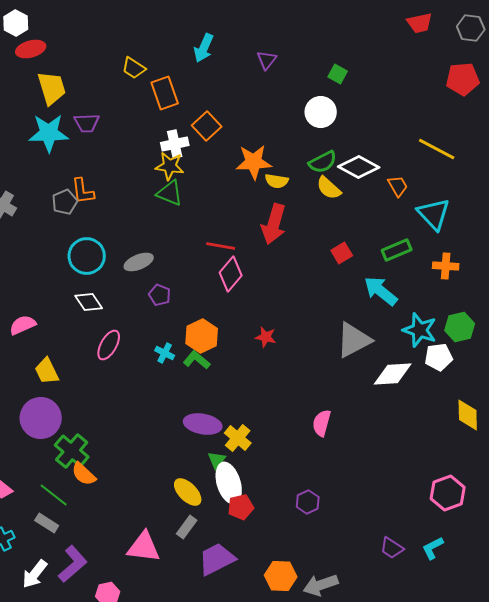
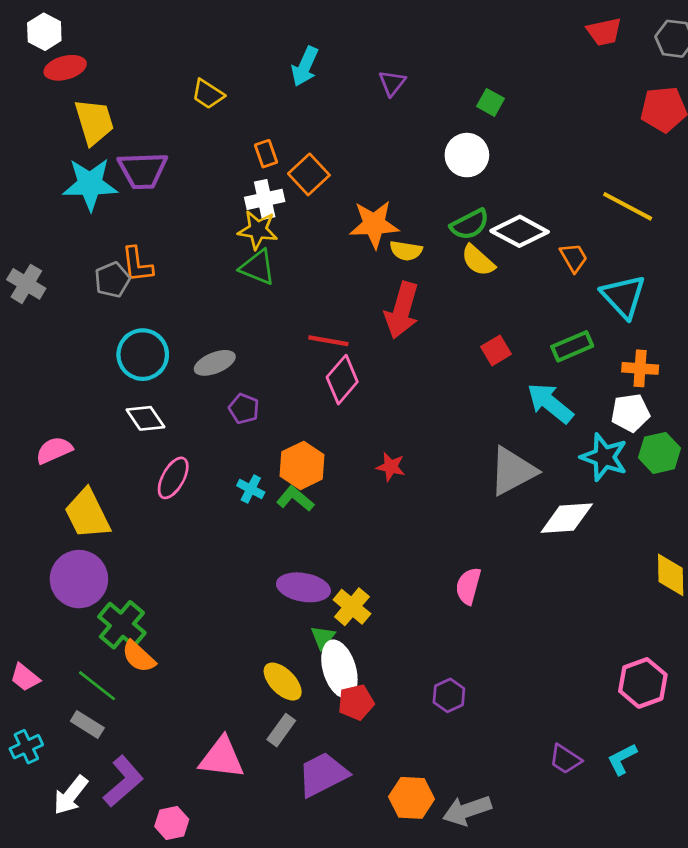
orange rectangle: (165, 93) -> (266, 154), moved, size x0.6
purple trapezoid: (87, 123) -> (143, 170), size x1.4
white pentagon: (439, 357) -> (630, 413), moved
yellow trapezoid: (47, 371) -> (87, 514), size x1.4

